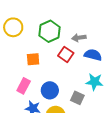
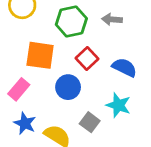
gray arrow: (79, 38) -> (112, 19), moved
orange square: (33, 59) -> (40, 55), size x1.5
blue circle: (50, 90) -> (68, 87), moved

